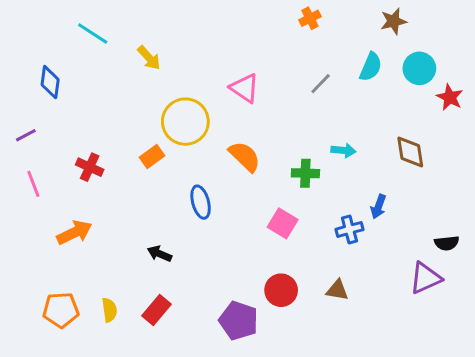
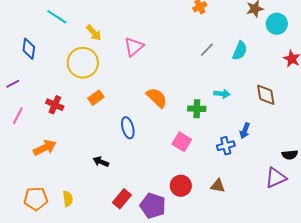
cyan semicircle: (371, 67) -> (240, 51), moved
cyan circle: (419, 68) -> (277, 24), moved
pink triangle: (245, 88) -> (134, 47), moved, turned 45
yellow circle: (185, 122) -> (83, 63), moved
pink line: (33, 184) -> (18, 116), turned 48
red rectangle: (157, 310) -> (122, 199), moved

